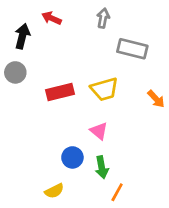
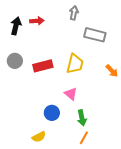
red arrow: (52, 18) -> (37, 21), moved, turned 152
gray circle: (15, 72) -> (15, 61), moved
yellow trapezoid: (104, 89) -> (75, 64), turned -60
green arrow: (102, 167) -> (82, 118), moved

